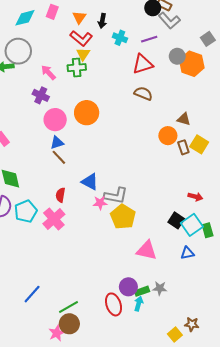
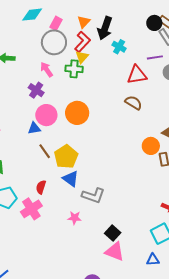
pink rectangle: (52, 12) -> (56, 23), moved
black arrow: (102, 21) -> (105, 28), size x1.6
red L-shape: (81, 38) -> (82, 42), turned -95
purple line: (149, 39) -> (155, 57), moved
gray circle: (18, 51) -> (54, 42), moved
blue triangle: (57, 143) -> (34, 128), moved
pink star: (100, 203) -> (74, 218), moved
yellow pentagon: (123, 217) -> (66, 157), moved
black square: (176, 220) -> (113, 233), moved

